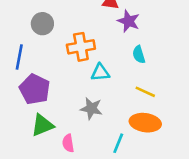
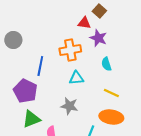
gray circle: (42, 24) -> (13, 40), moved
orange cross: (81, 47) -> (70, 50), moved
blue line: (19, 57) -> (40, 66), moved

